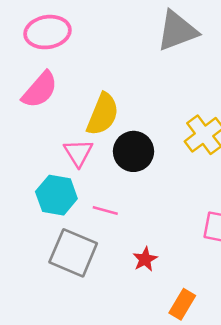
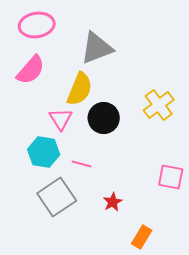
gray triangle: (177, 31) -> (97, 48), moved
gray square: (73, 253) -> (57, 197), turned 33

